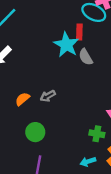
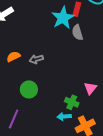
green circle: (35, 132) -> (29, 89), moved
cyan arrow: (88, 162) -> (64, 117), moved

